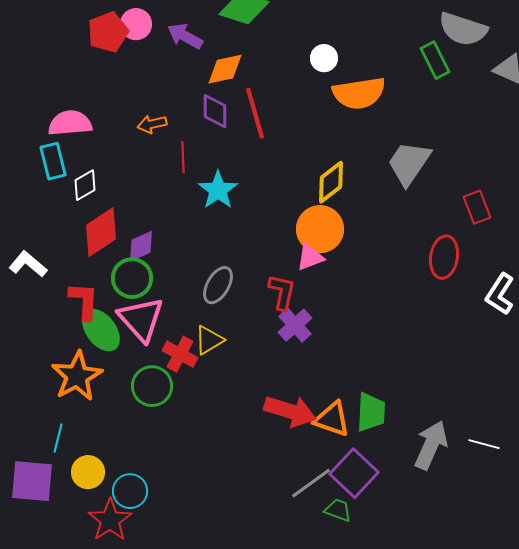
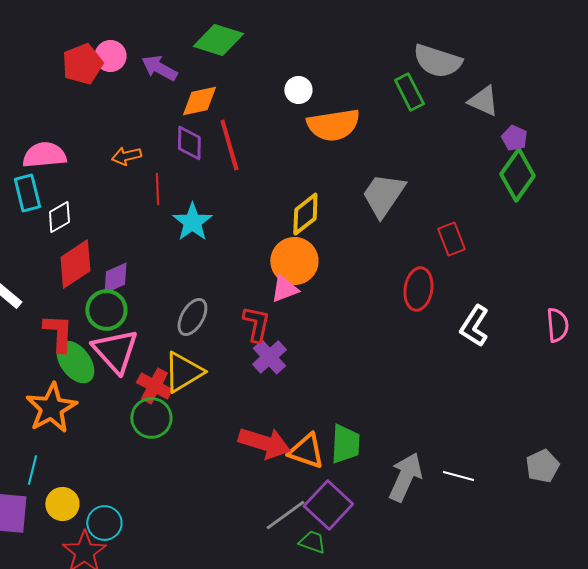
yellow triangle: (209, 340) -> (183, 372), size x1.4
green circle: (152, 386) -> (151, 418), moved

